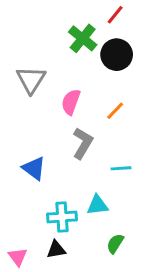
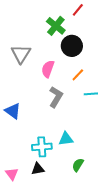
black circle: (117, 55) -> (72, 46), moved
blue triangle: (34, 168) -> (13, 111), moved
cyan line: (121, 168) -> (91, 94), moved

